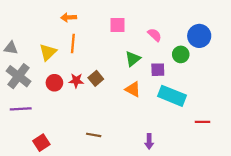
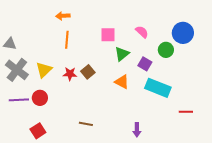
pink square: (118, 25) -> (108, 35), moved
yellow triangle: (48, 52) -> (44, 70), moved
purple square: (158, 70) -> (145, 64), turned 32
red circle: (54, 83) -> (40, 98), moved

